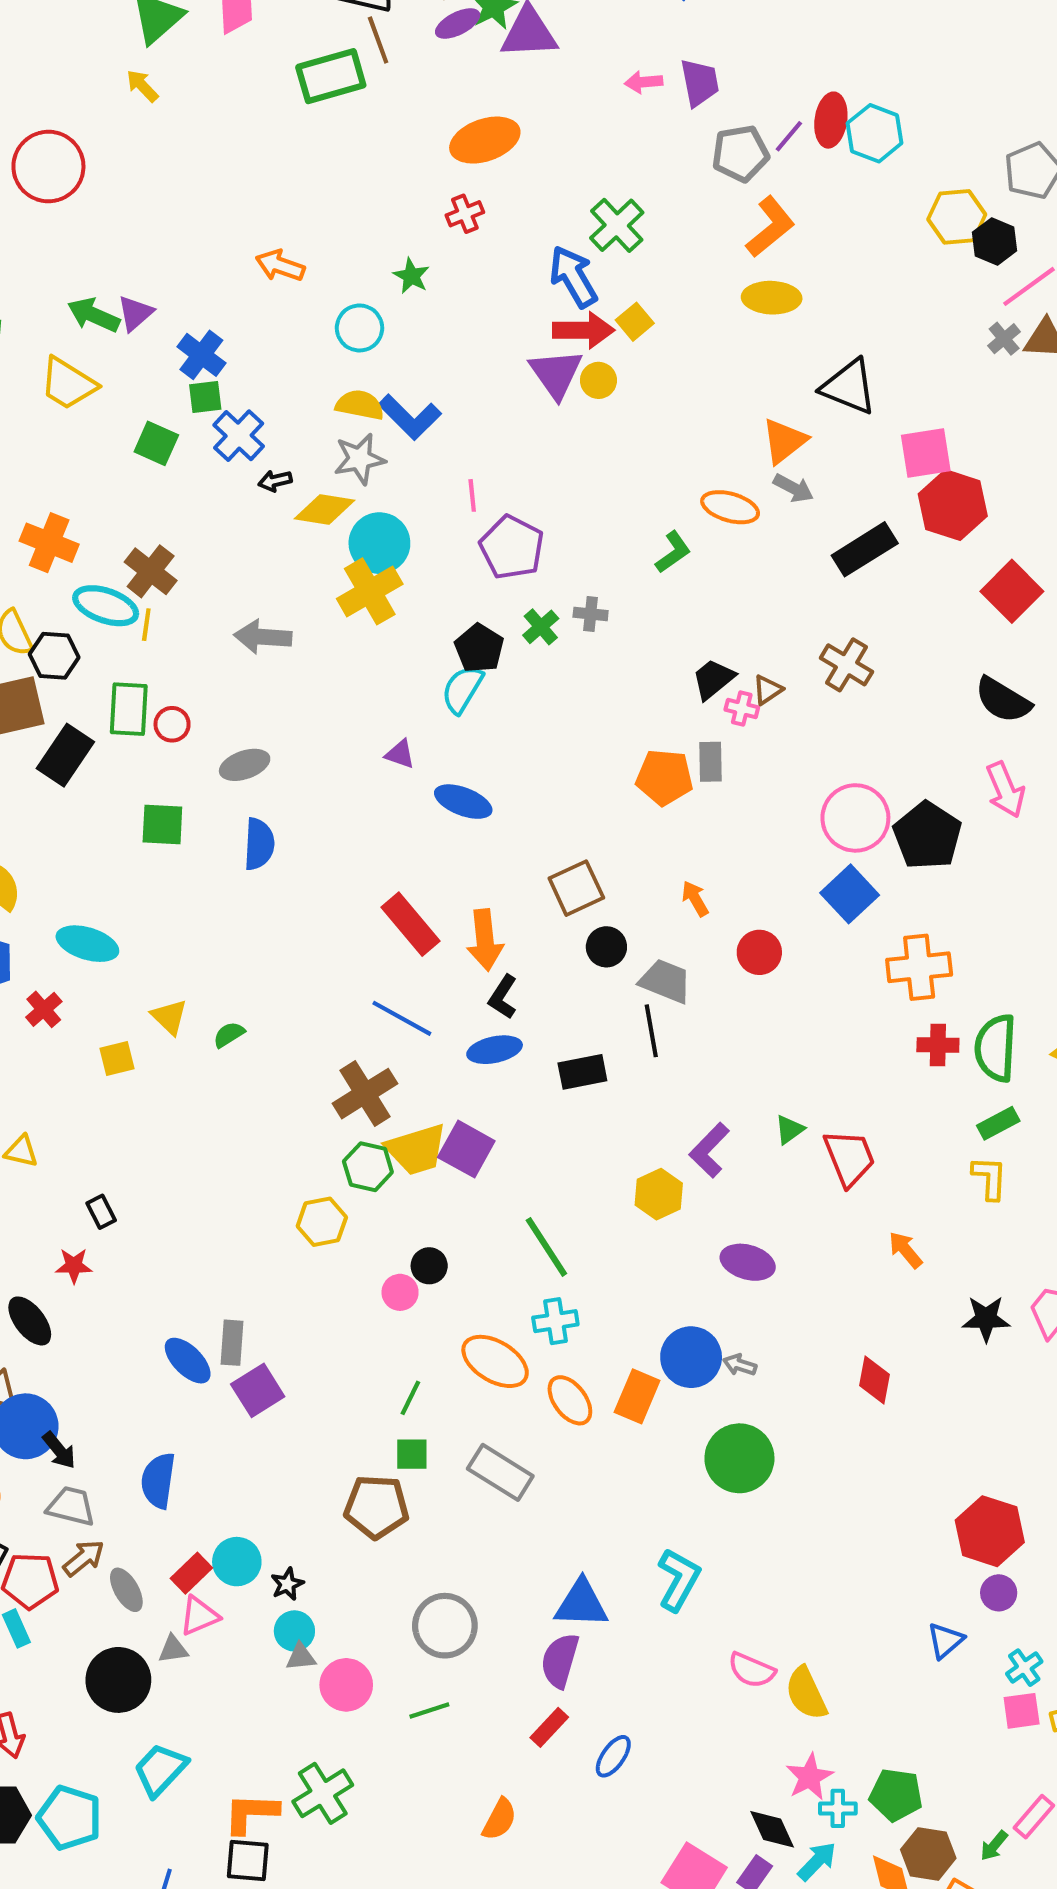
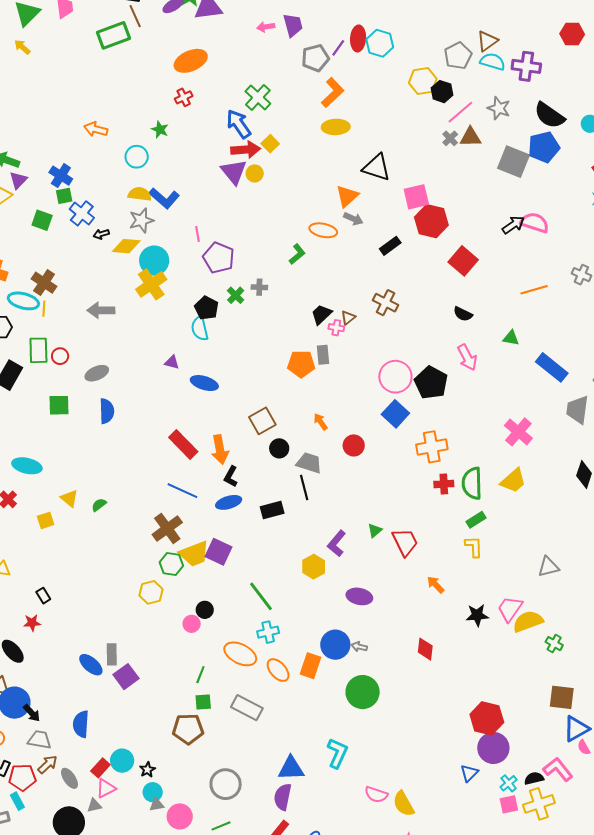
purple triangle: (135, 313) -> (18, 180), moved
black rectangle: (865, 549) -> (390, 246), size x0.7
cyan semicircle: (462, 689) -> (200, 328), turned -40
black semicircle: (1003, 700) -> (463, 314), size x0.7
purple circle: (999, 1593) -> (493, 748), size x1.8

